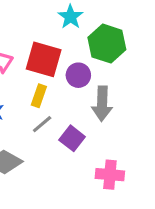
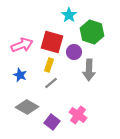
purple square: (72, 138) -> (52, 122), moved
pink cross: (110, 175) -> (78, 115), moved, turned 30

